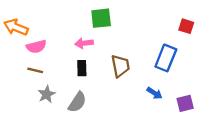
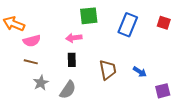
blue rectangle: (166, 58) -> (128, 25), moved
brown trapezoid: (120, 66) -> (108, 70), moved
blue arrow: (154, 93) -> (140, 72), moved

